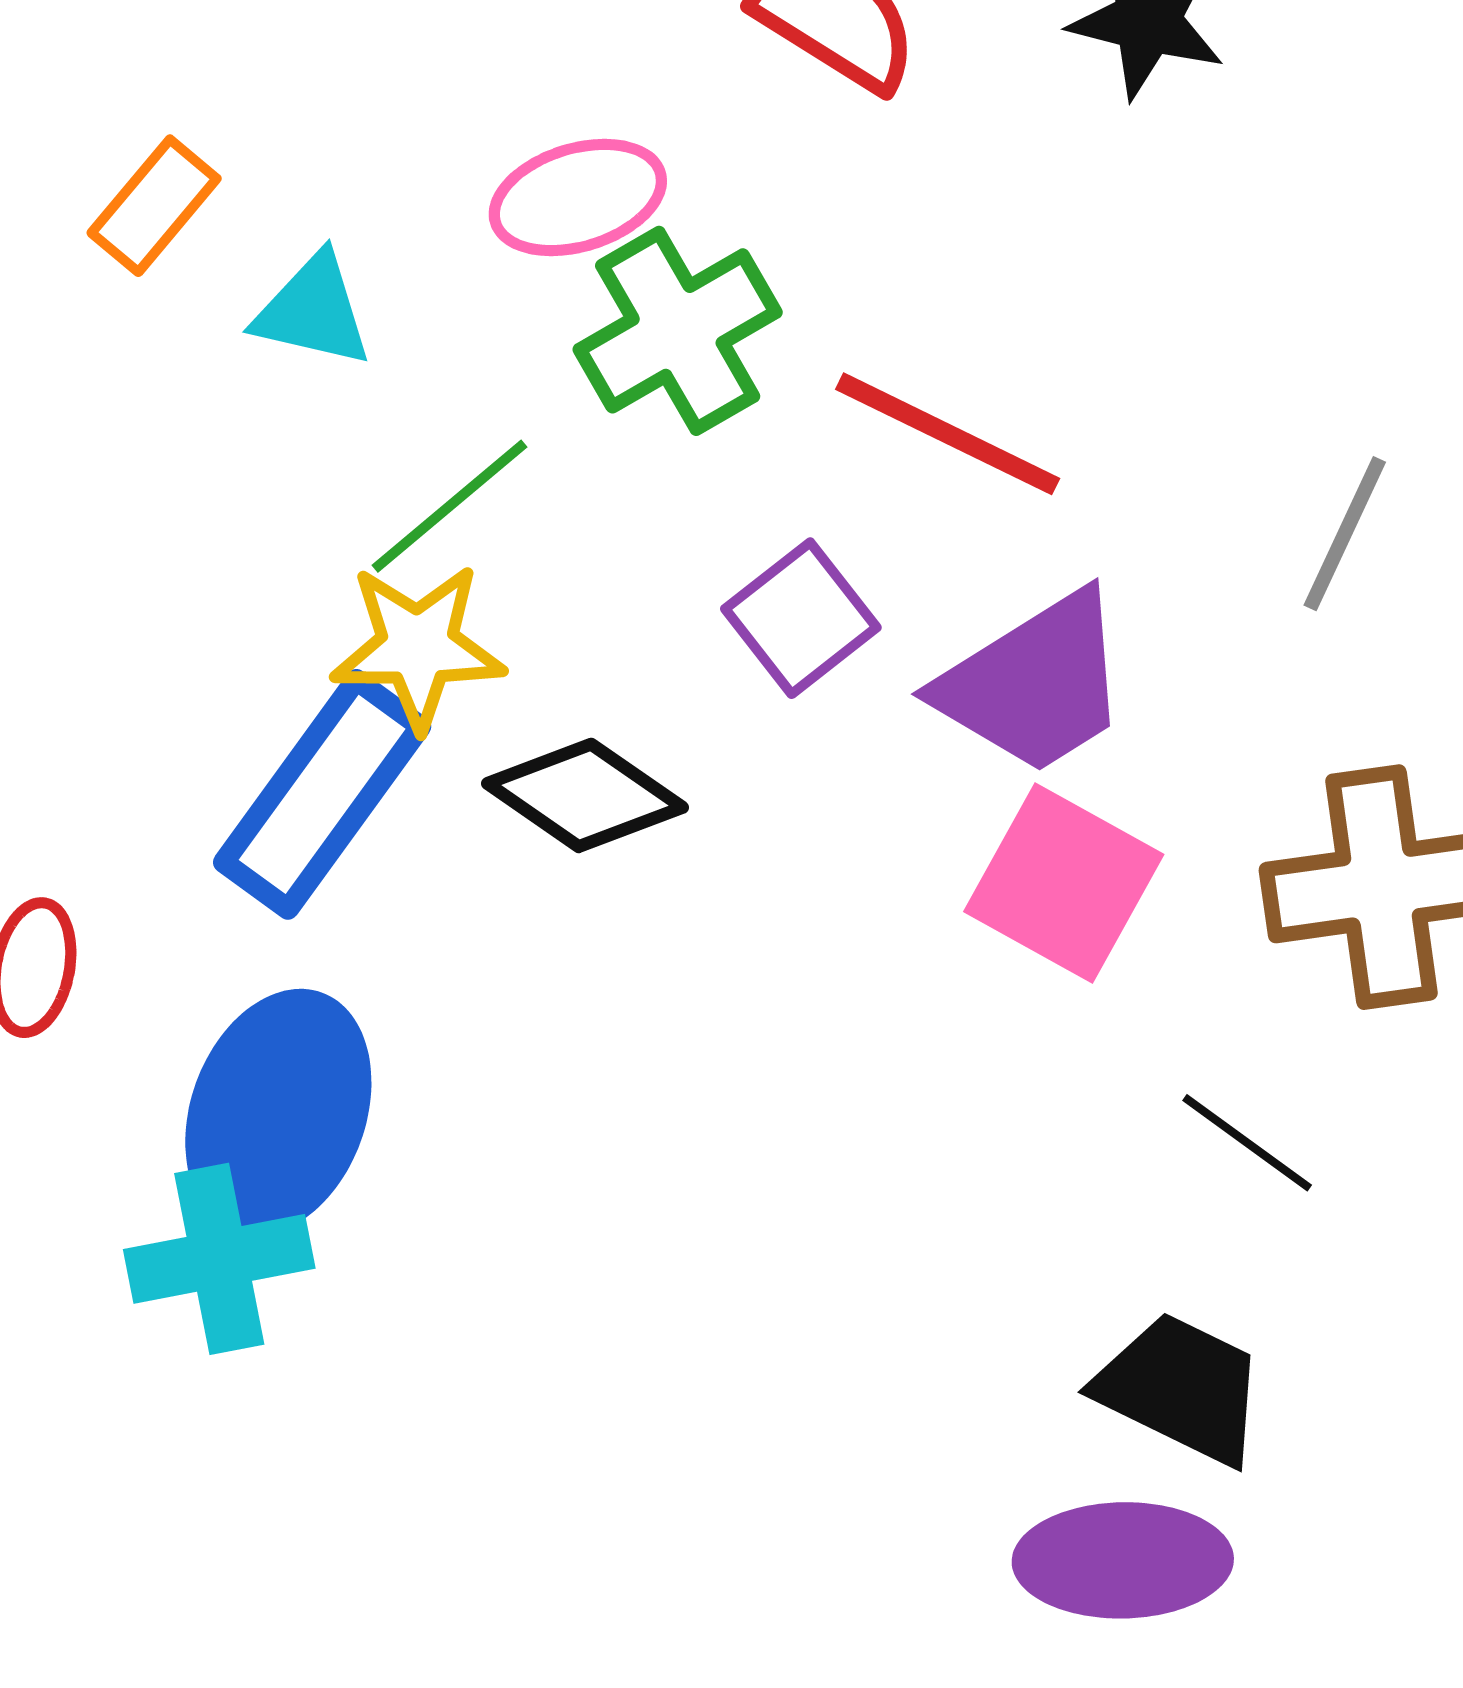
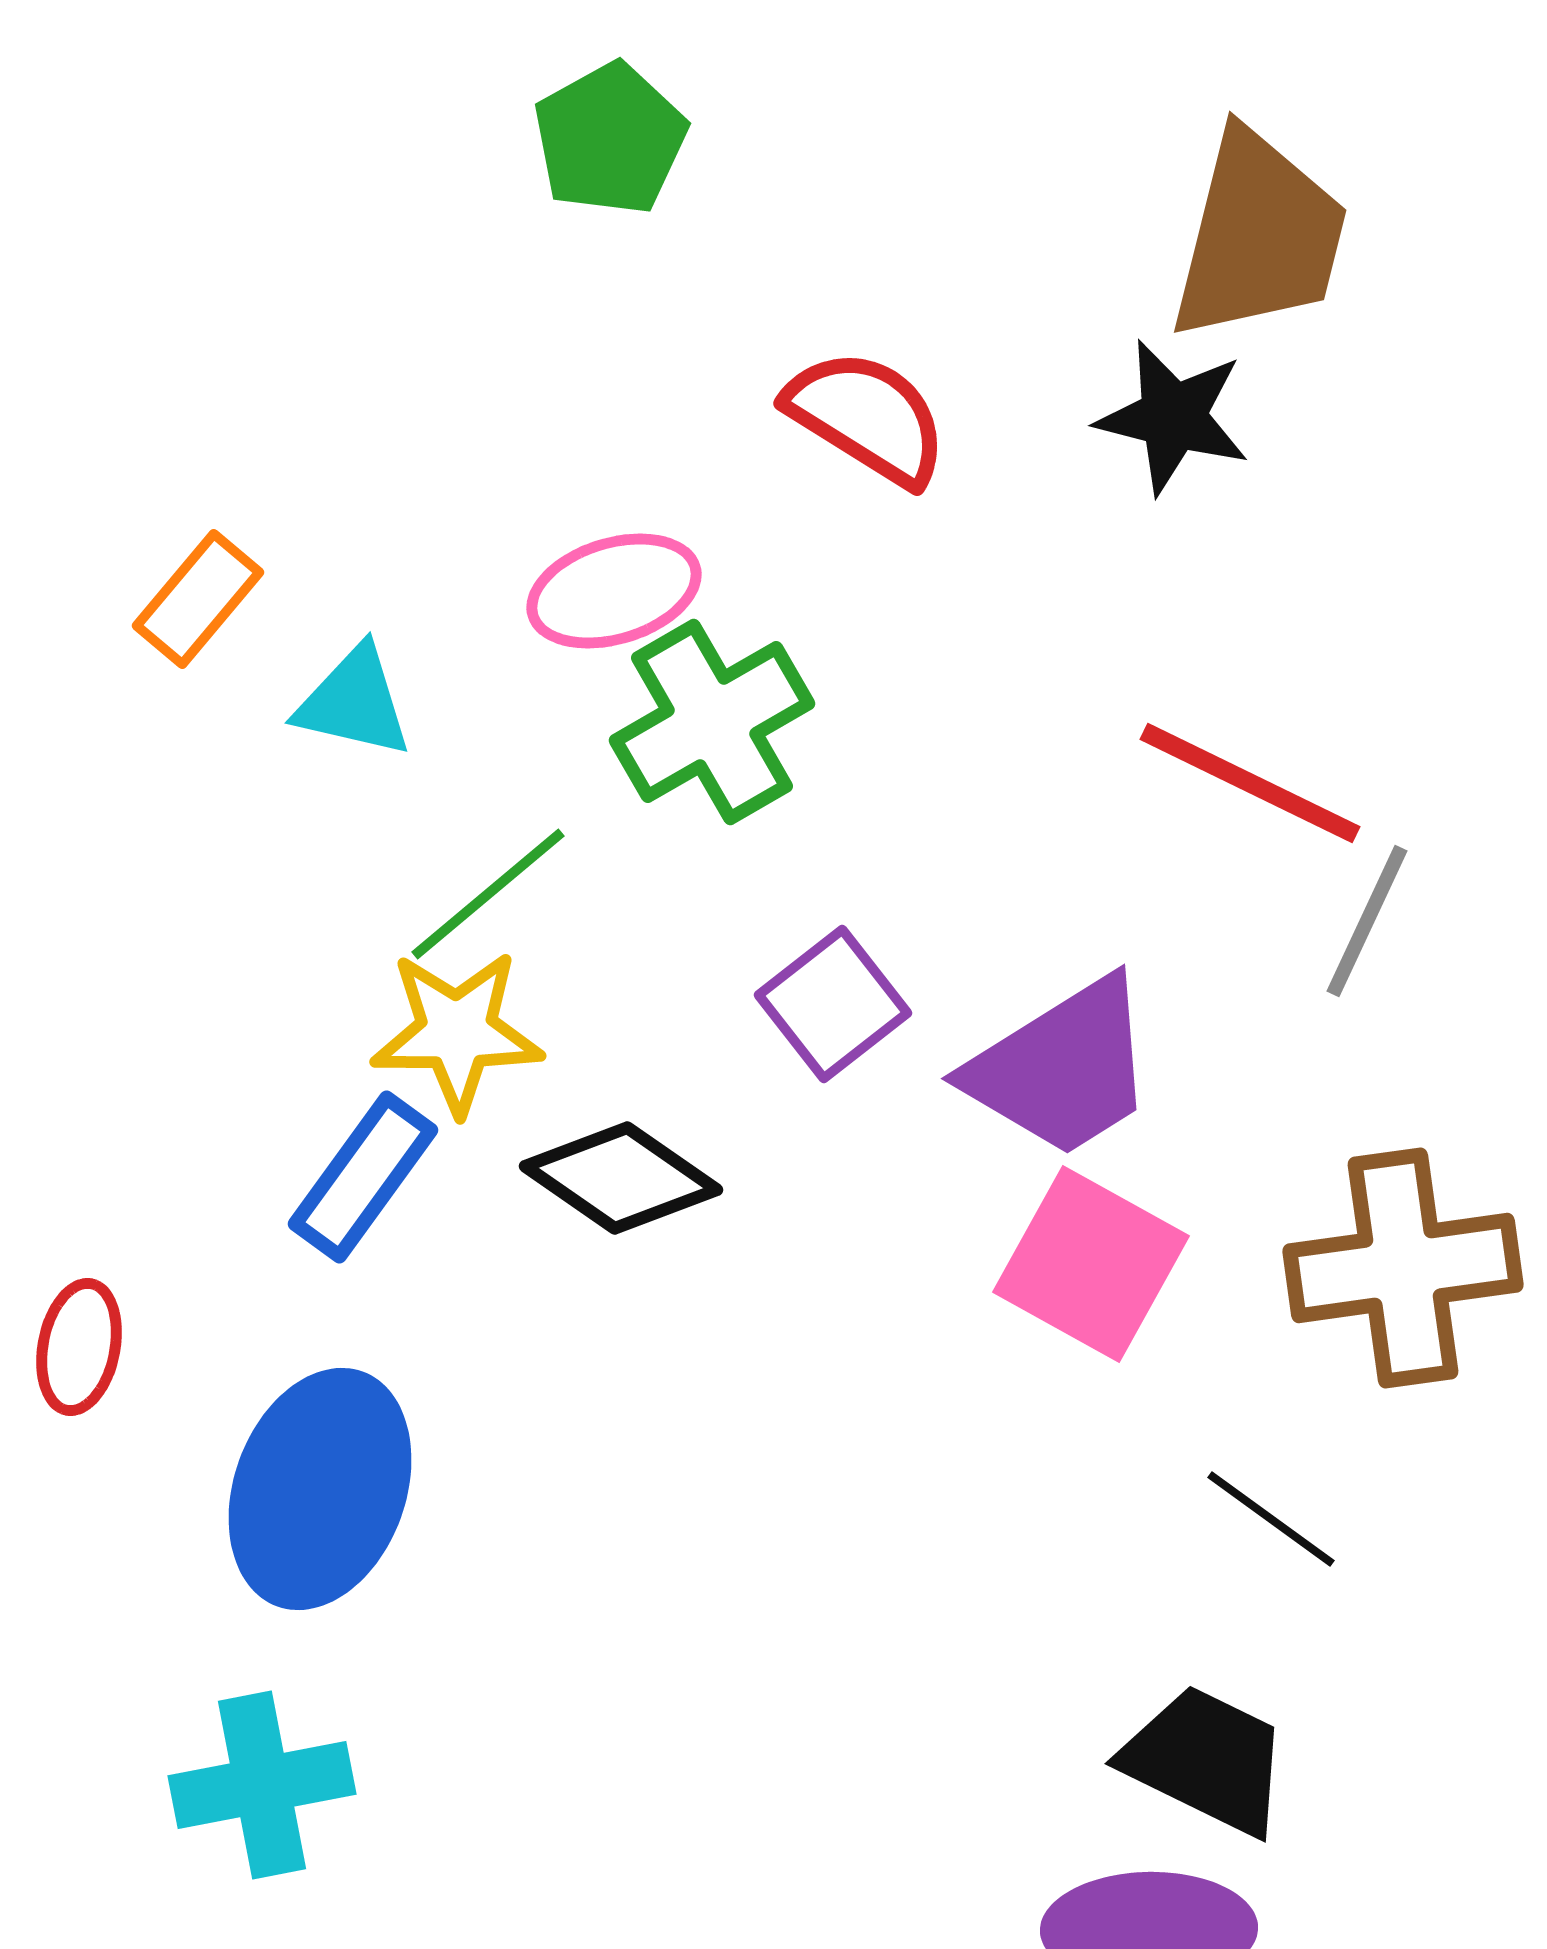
red line: (948, 434) -> (1250, 783), moved
blue rectangle: (322, 794) -> (363, 1177), size x0.7
cyan cross: (219, 1259) -> (262, 1785), moved

